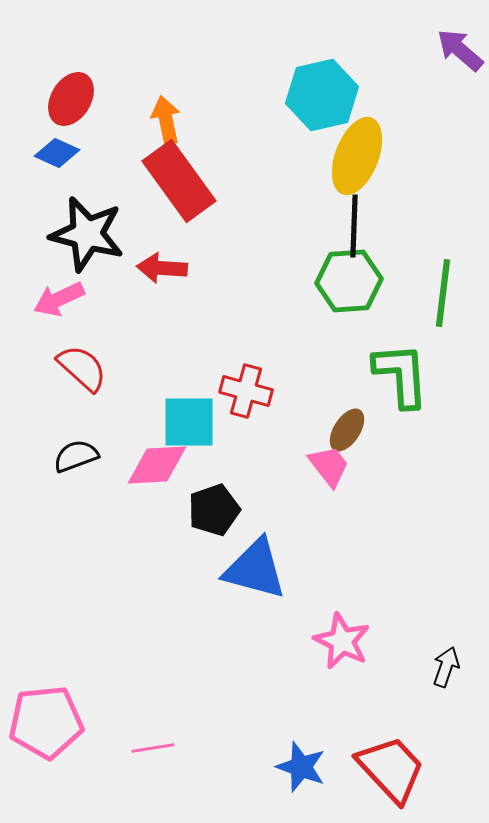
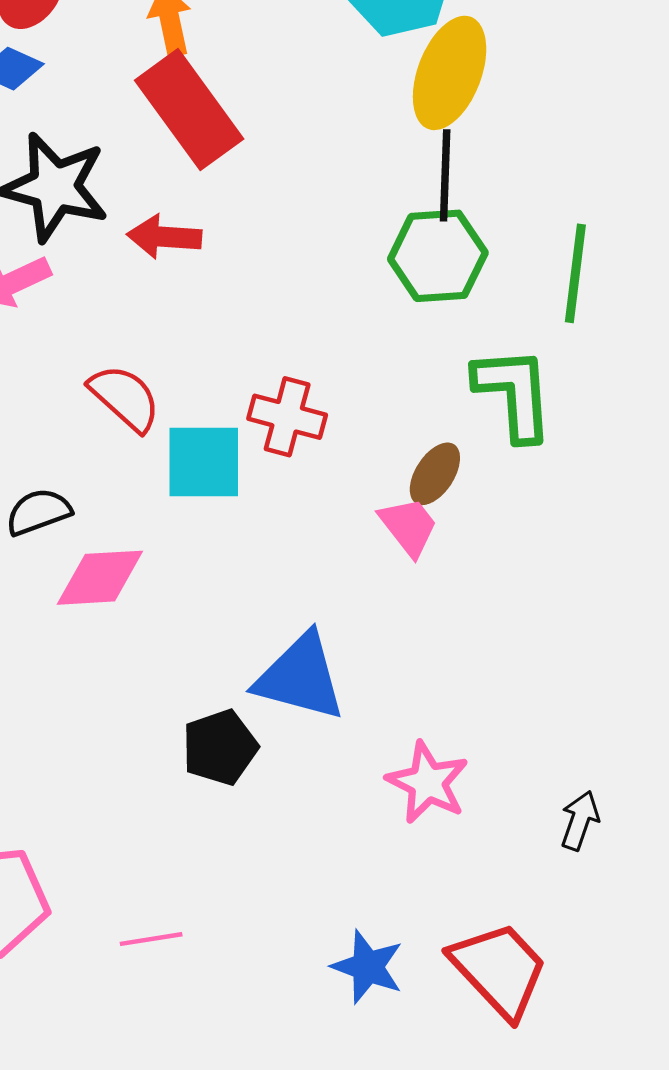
red semicircle: (82, 368) -> (125, 398), moved
pink diamond: (157, 465) -> (100, 578), moved
black pentagon: (214, 510) -> (220, 747), moved

